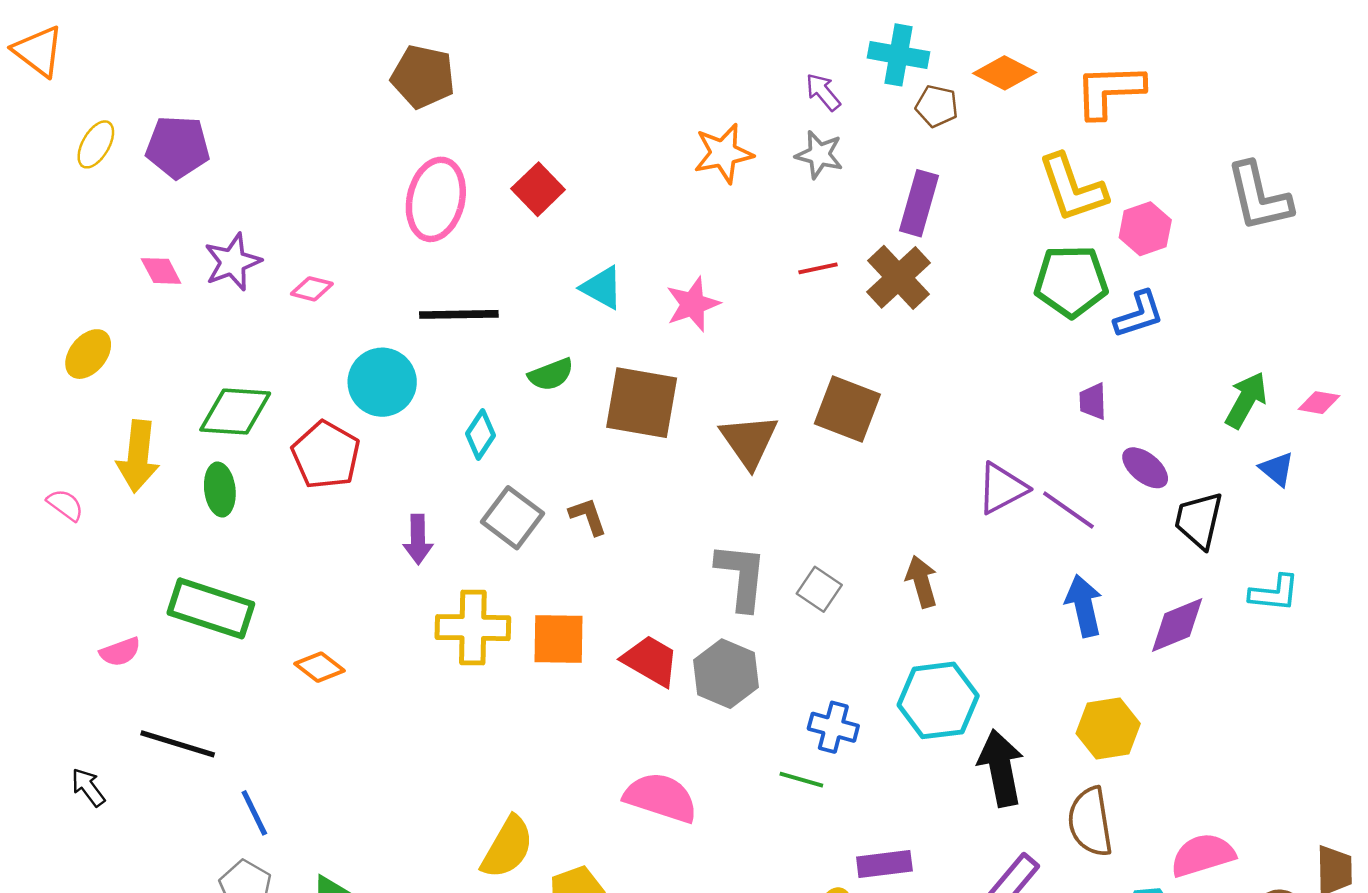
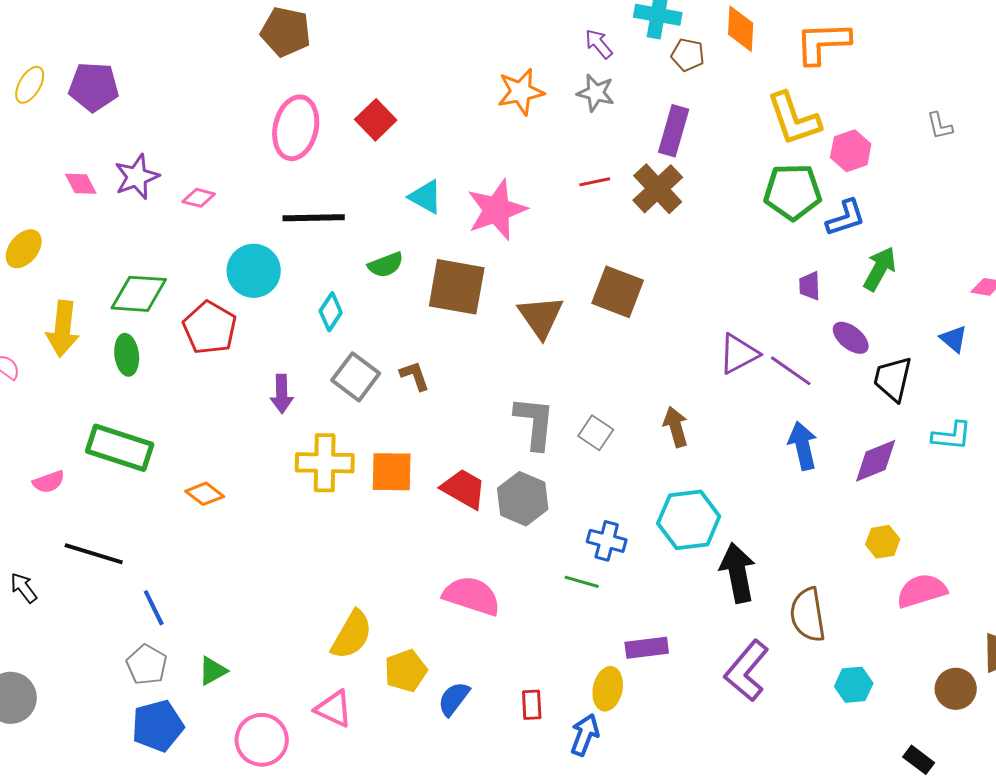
orange diamond: (1005, 73) -> (741, 29), turned 66
gray L-shape: (1259, 197) -> (940, 126), size x0.5
pink star: (693, 304) -> (497, 210), size x1.4
green arrow: (1246, 400) -> (880, 269), moved
yellow hexagon: (1108, 729) -> (883, 542), moved, size x0.7
pink semicircle: (1203, 855) -> (922, 591), moved

